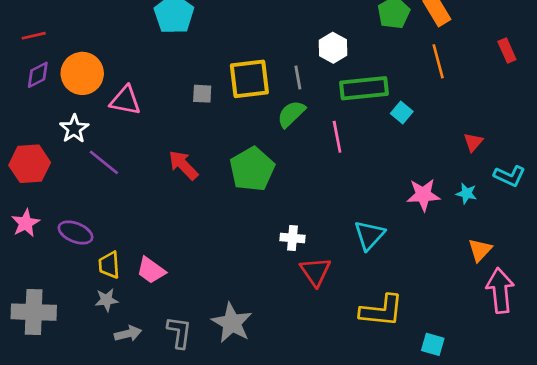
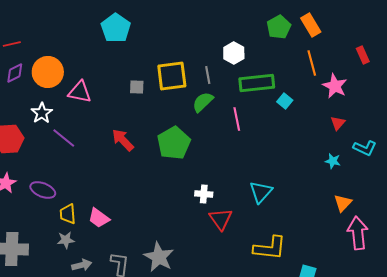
pink star: (423, 195) -> (335, 86), moved, turned 30

